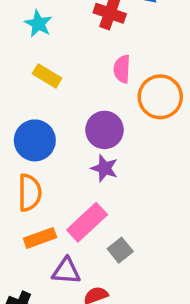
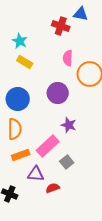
cyan star: (38, 24) -> (20, 41), moved
purple star: (105, 168) -> (69, 125), moved

